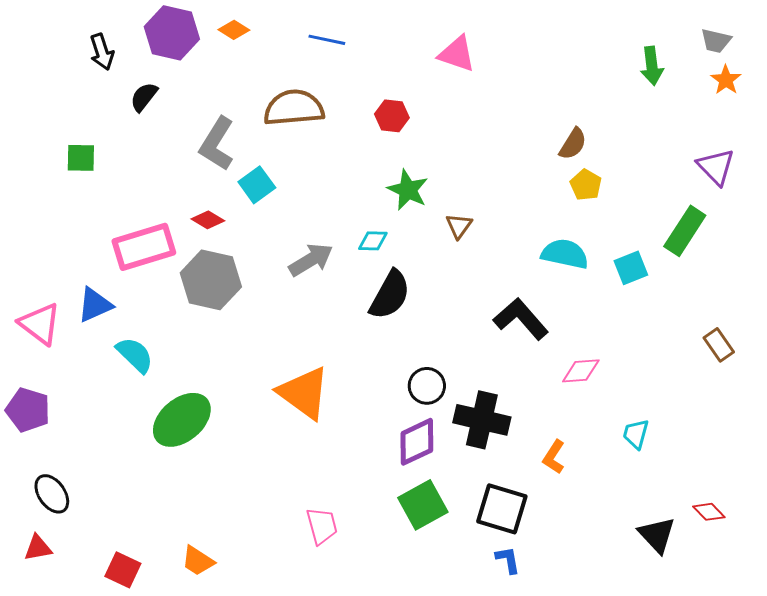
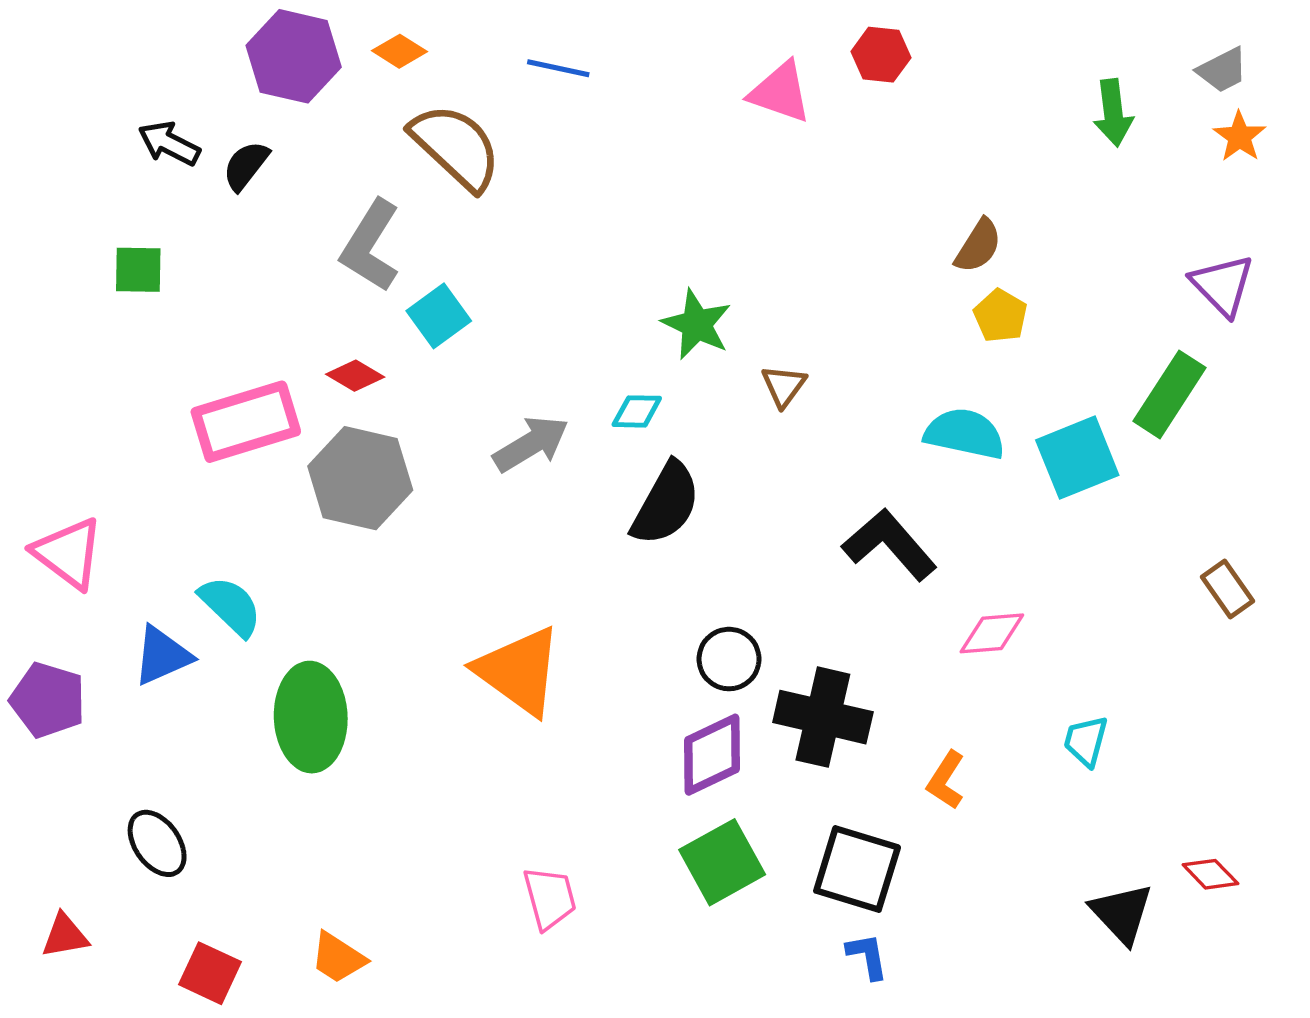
gray trapezoid: (716, 41) -> (1222, 70), turned -40
black arrow: (102, 52) -> (169, 143), moved, turned 135
brown semicircle: (294, 108) -> (456, 147), moved, turned 48
red hexagon: (392, 116) -> (881, 55), moved
cyan square: (631, 268) -> (1077, 458), size x1.4
blue triangle: (95, 305) -> (162, 656), moved
green ellipse: (182, 420) -> (311, 717), turned -52
black ellipse: (52, 494) -> (157, 843), moved

